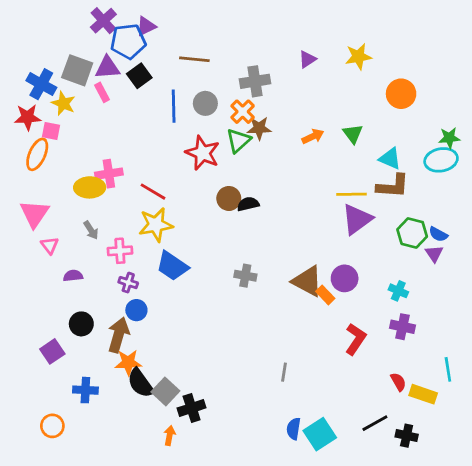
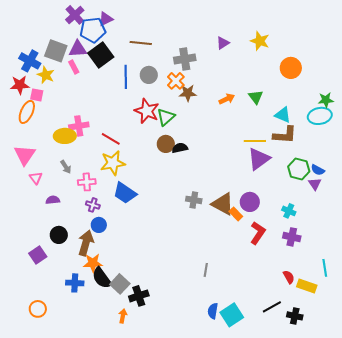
yellow star: (358, 57) -> (260, 41), turned 30
black square: (139, 76) -> (101, 55), size x1.4
green triangle: (238, 141) -> (166, 117), moved
gray cross: (245, 276) -> (194, 200), moved
red L-shape: (356, 339) -> (258, 233), moved
blue cross: (85, 390) -> (75, 283), moved

